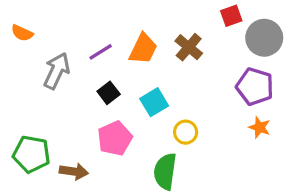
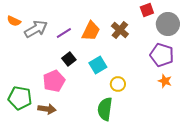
gray arrow: (57, 71) -> (36, 29), moved, turned 35
pink pentagon: (115, 138) -> (54, 81), moved

